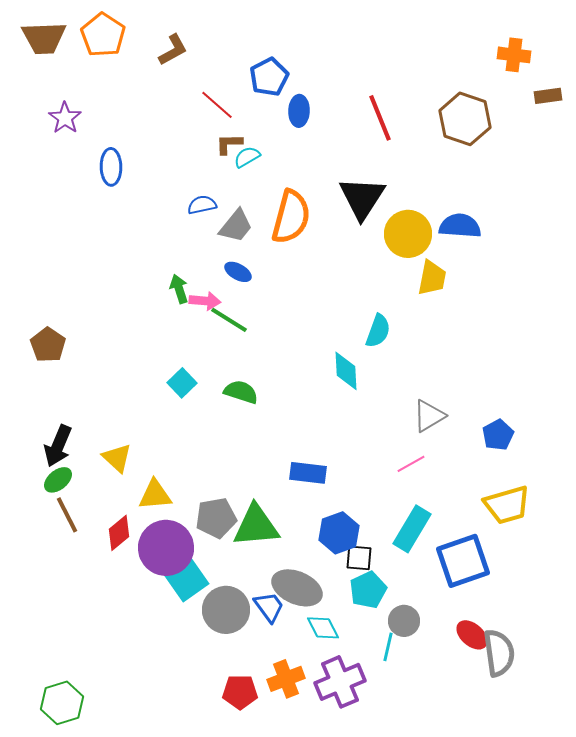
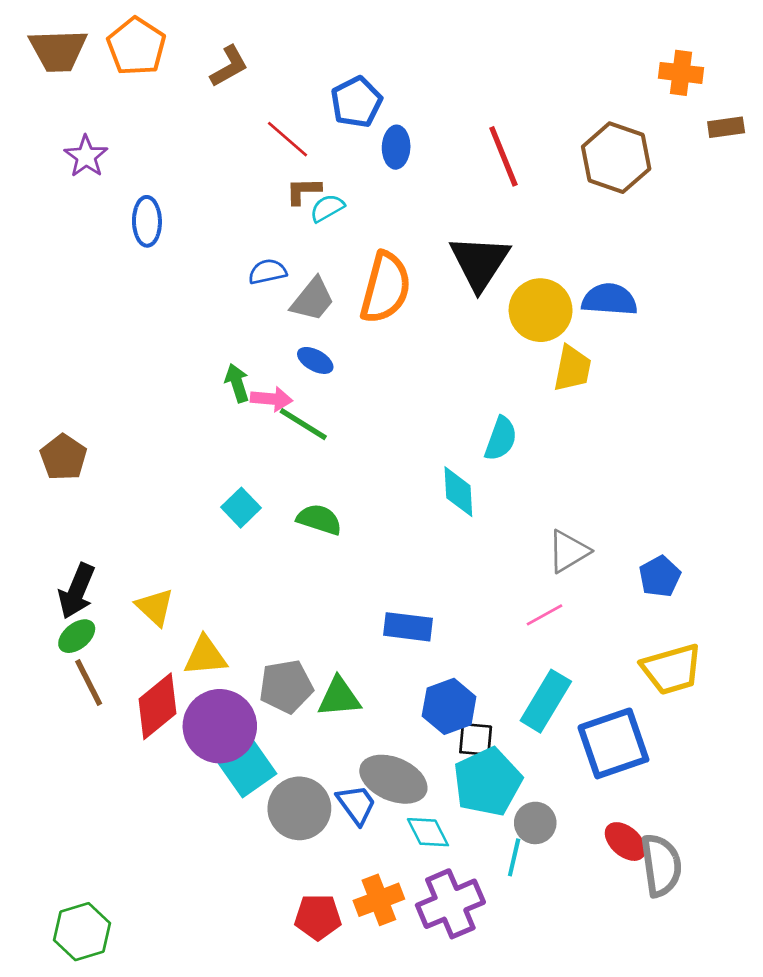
green triangle: (256, 526) -> (339, 697), size x0.7
red diamond: (119, 533) -> (158, 706), size x1.4
cyan pentagon: (368, 590) -> (488, 782), size x1.4

